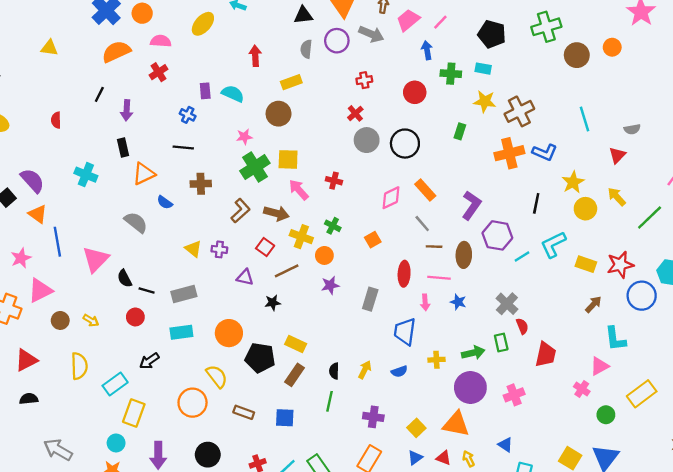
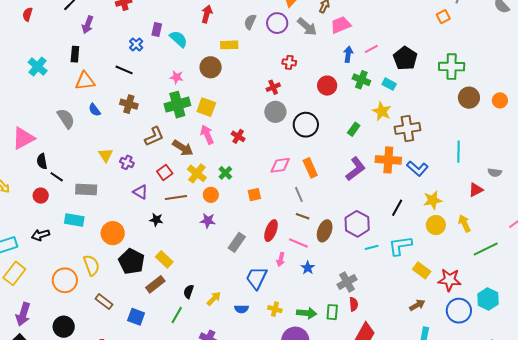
pink line: (440, 22) -> (371, 49), moved
purple L-shape: (471, 205) -> (356, 169), moved

